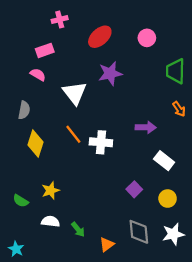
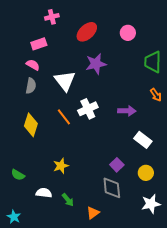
gray semicircle: (24, 110) -> (31, 86), moved
white cross: (101, 142) -> (88, 109), moved, turned -30
yellow star: (50, 190) -> (61, 166), moved
gray diamond: (139, 232) -> (112, 188), moved

